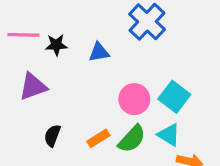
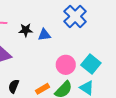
black star: (56, 45) -> (26, 30), moved

